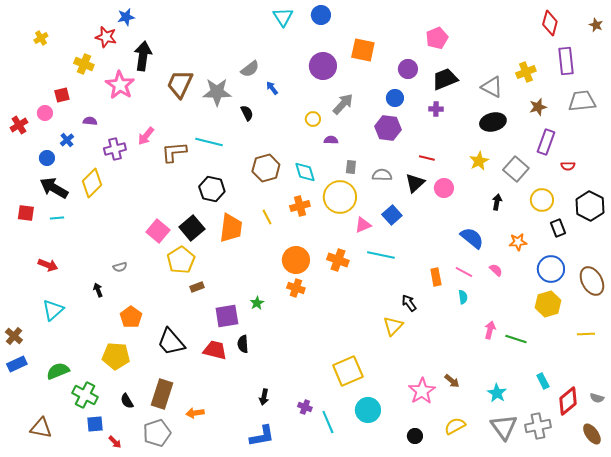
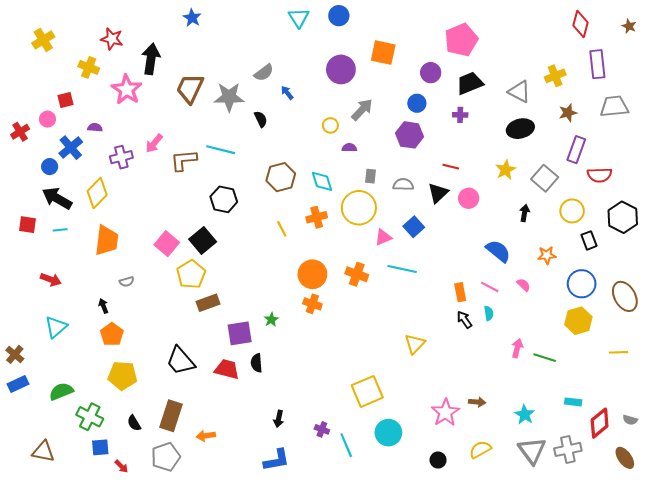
blue star: (126, 17) -> (192, 18), moved, turned -30
yellow cross: (41, 38) -> (43, 40), size x1.5
pink pentagon: (437, 38) -> (461, 40), size x1.4
blue cross: (67, 140) -> (71, 148), size x1.6
red semicircle: (568, 166) -> (600, 175), size x1.6
orange trapezoid: (231, 228) -> (107, 240), moved
brown rectangle: (197, 287) -> (208, 303), size x1.5
black arrow: (409, 303) -> (464, 320), moved
orange pentagon: (131, 317) -> (112, 334), moved
brown arrow: (452, 381) -> (477, 402), turned -35
cyan rectangle: (543, 381) -> (573, 402), turned -56

